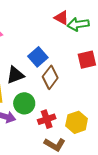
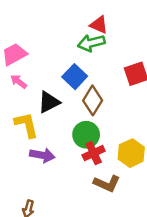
green arrow: (78, 24) -> (91, 43), moved
green circle: (24, 103) -> (86, 135), moved

